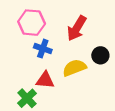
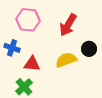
blue cross: (43, 49) -> (12, 48), moved
red triangle: (45, 80) -> (32, 64), moved

